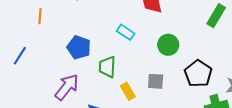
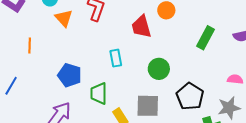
cyan rectangle: (126, 32) -> (116, 58), turned 48
gray square: (156, 81) -> (148, 106), size x1.4

